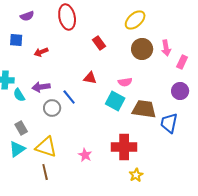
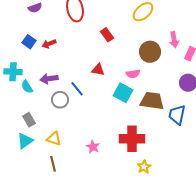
blue square: (16, 40) -> (29, 42), moved, turned 32
brown circle: (142, 49) -> (150, 52), moved
yellow triangle: (46, 147) -> (54, 139), size x0.7

